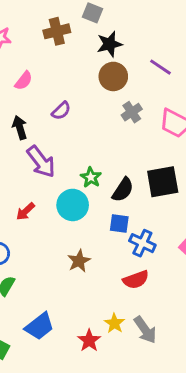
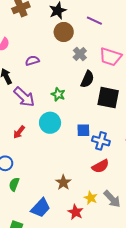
purple semicircle: (61, 111) -> (32, 61), turned -144
green star: (91, 177) -> (58, 94), moved
black square: (163, 182) -> (108, 98), turned 30
black semicircle: (123, 190) -> (87, 79), moved
brown star: (79, 261) -> (63, 182), moved

